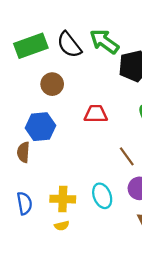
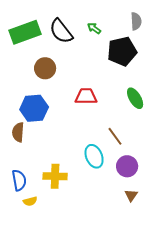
green arrow: (104, 42) -> (94, 28), size x0.5
cyan ellipse: (102, 196) -> (94, 156), moved
yellow semicircle: (62, 226) -> (30, 201), moved

